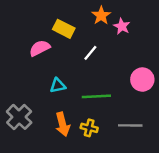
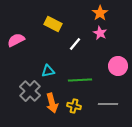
orange star: (101, 15) -> (100, 13), moved
pink star: (122, 26) -> (100, 33), moved
pink semicircle: (40, 48) -> (16, 40), moved
gray cross: (19, 117) -> (30, 91), moved

